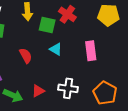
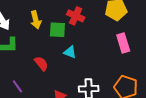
pink rectangle: (91, 51) -> (123, 43), moved

